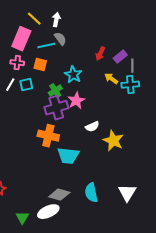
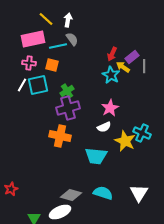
pink rectangle: (21, 39) -> (33, 39), turned 55
cyan star: (73, 75) -> (111, 75), moved
yellow arrow: (111, 79) -> (123, 67), moved
cyan square: (26, 85) -> (38, 85), size x1.5
cyan cross: (130, 85) -> (142, 133), moved, turned 30
pink star: (76, 101) -> (110, 108), moved
cyan trapezoid: (68, 156) -> (96, 156), moved
cyan semicircle: (91, 193) -> (103, 193), turned 120

